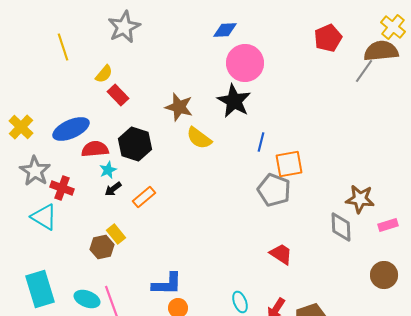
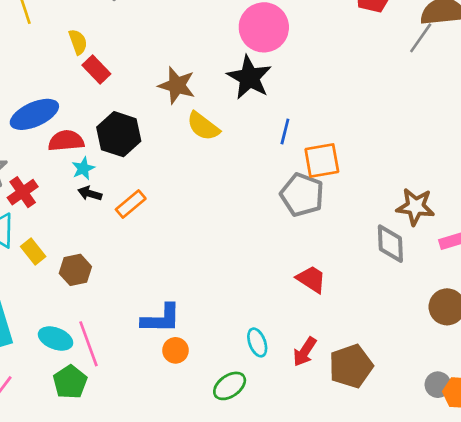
yellow semicircle: (104, 74) -> (78, 42), turned -60
red cross: (62, 188) -> (23, 192), turned 35
black arrow: (113, 189) -> (90, 193), turned 54
yellow rectangle: (116, 234) -> (33, 251), moved

